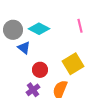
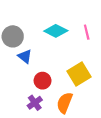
cyan diamond: (39, 29) -> (56, 31), moved

